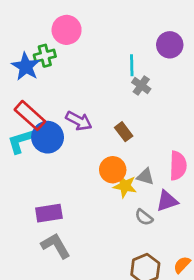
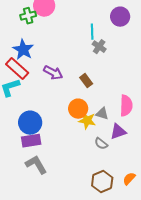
green cross: (45, 56) -> (28, 16), moved
blue star: (26, 67) -> (23, 50), moved
blue circle: (48, 137) -> (30, 123), moved

